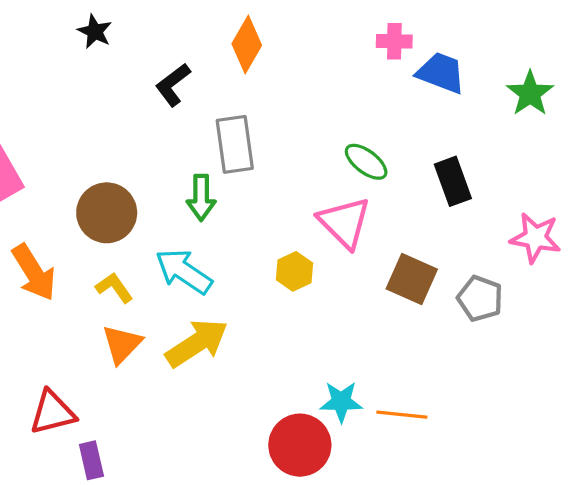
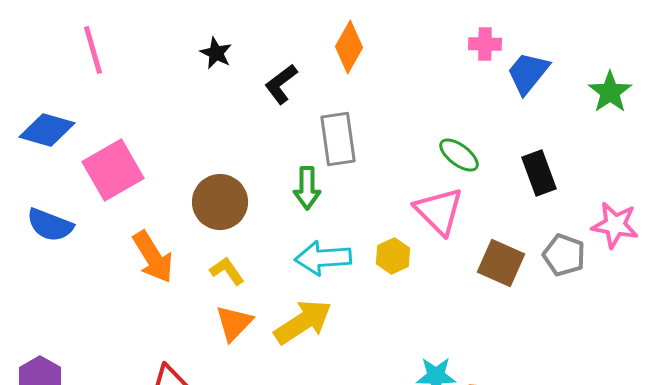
black star: (95, 32) -> (216, 53), moved
blue trapezoid: (441, 73) -> (528, 73), turned -72
cyan arrow: (184, 271) -> (323, 258), moved, turned -38
gray pentagon: (480, 299) -> (564, 255), moved

